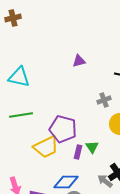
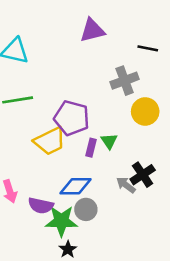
purple triangle: (79, 61) -> (92, 30), size x1.5
gray cross: (104, 100) -> (125, 81), size x1.5

